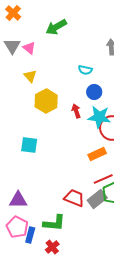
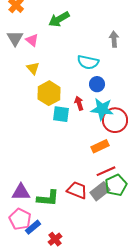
cyan semicircle: (85, 70) -> (88, 62), size x1.5
cyan square: (29, 145) -> (61, 114), moved
green L-shape: (54, 223) -> (48, 198), moved
blue rectangle: (30, 235) -> (33, 227), turned 35

